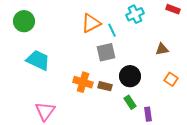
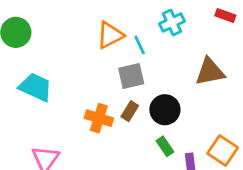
brown triangle: (162, 49) -> (210, 72), size x1.6
orange square: (171, 79) -> (223, 151), moved, size x1.5
brown rectangle: (105, 86) -> (130, 111), moved, turned -72

